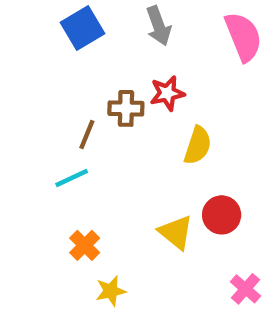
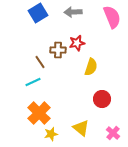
gray arrow: (159, 26) -> (73, 12), turned 108
brown line: (87, 135) -> (40, 62), turned -56
yellow triangle: (176, 232) -> (81, 128), moved
orange cross: (85, 245) -> (39, 113), size x1.6

